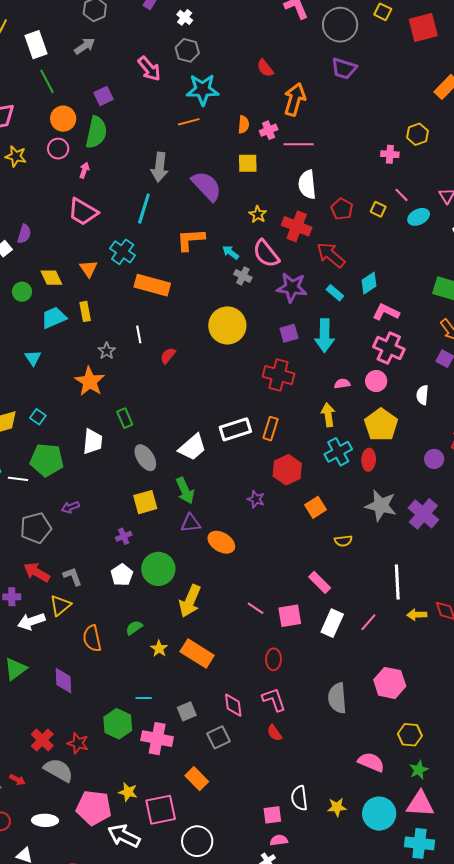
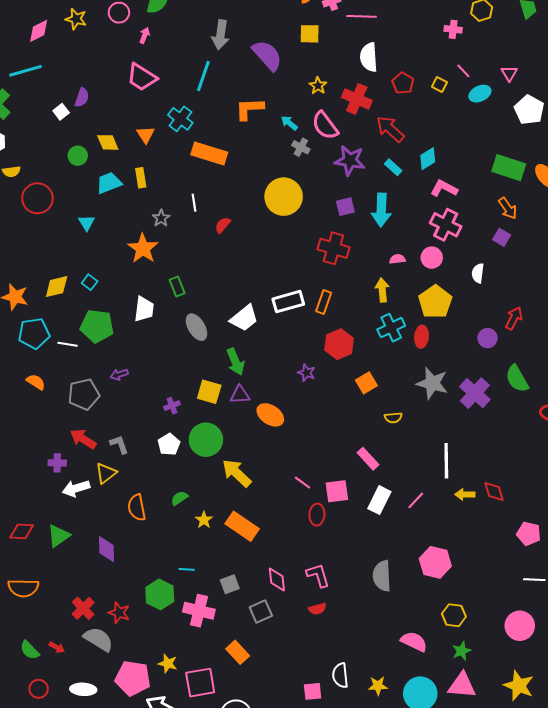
yellow square: (145, 502) -> (209, 392), moved, turned 30
yellow arrow: (190, 601) -> (237, 473), turned 108
red ellipse: (274, 659) -> (317, 515), moved
red semicircle: (274, 733) -> (317, 609), turned -72

